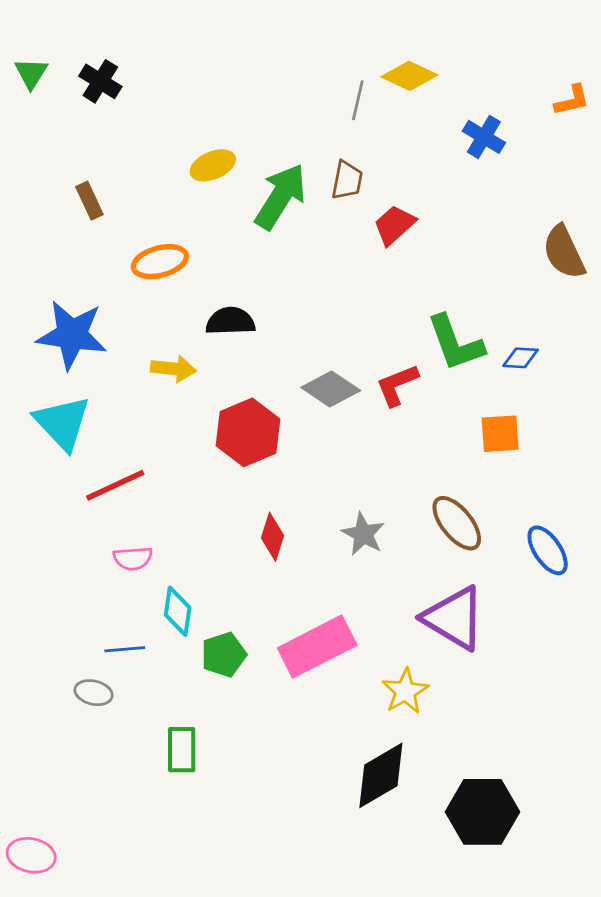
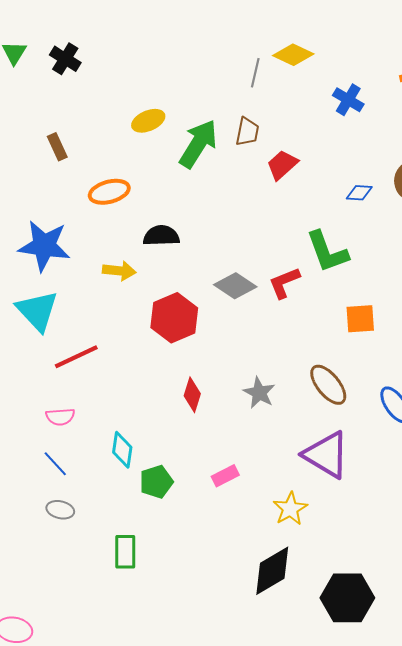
blue diamond: (520, 358) -> (359, 193), moved
pink semicircle: (133, 558) -> (60, 417), moved
pink rectangle: (317, 647) -> (225, 476), size x0.5
blue line: (125, 649) -> (55, 464), moved, turned 52

